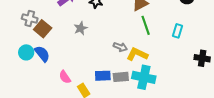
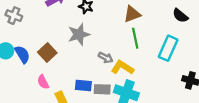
gray star: (81, 28) -> (79, 34), moved, size x1.5
brown square: (43, 29) -> (47, 52), moved
cyan rectangle: (178, 31) -> (168, 48), size x1.6

